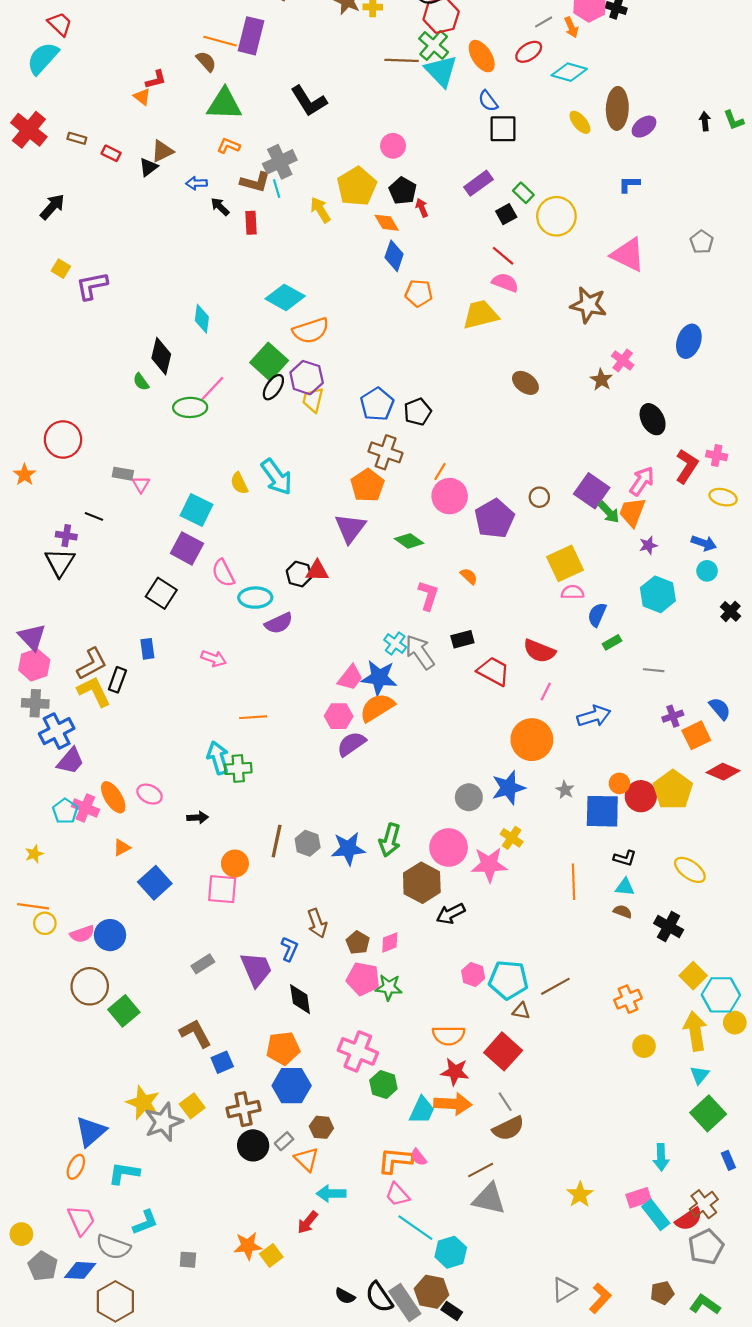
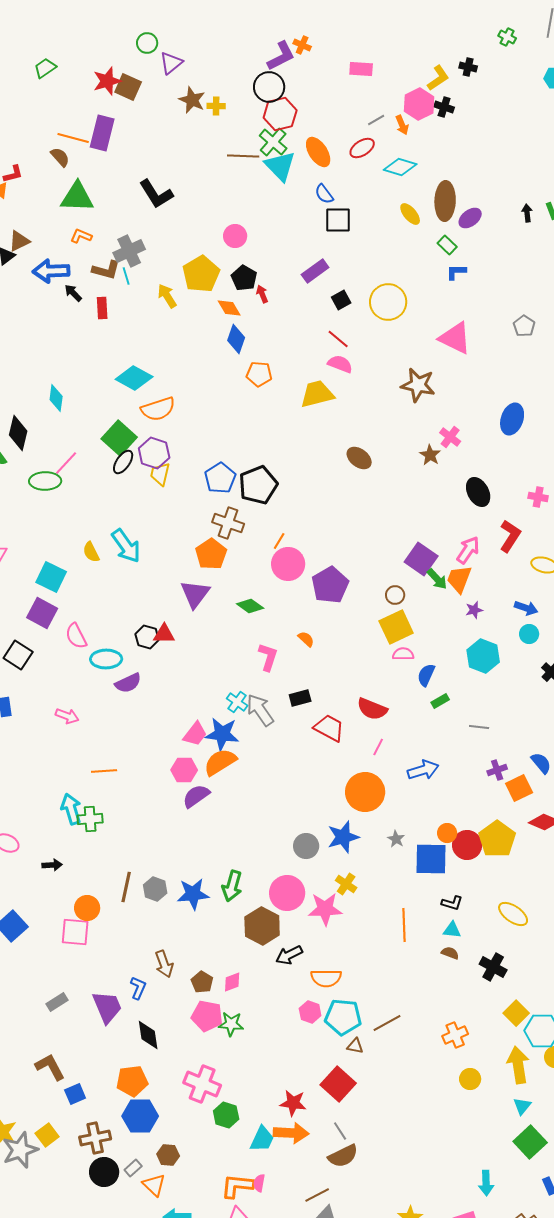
blue arrow: (197, 183) -> (51, 271), size x1.8
green rectangle: (523, 193) -> (447, 245), moved
black pentagon: (418, 412) -> (258, 485), size x1.5
pink cross: (717, 456) -> (538, 497), moved
brown circle: (539, 497) -> (395, 595), moved
orange semicircle: (449, 1035) -> (326, 978), moved
pink semicircle: (419, 1157) -> (259, 1183), turned 48

